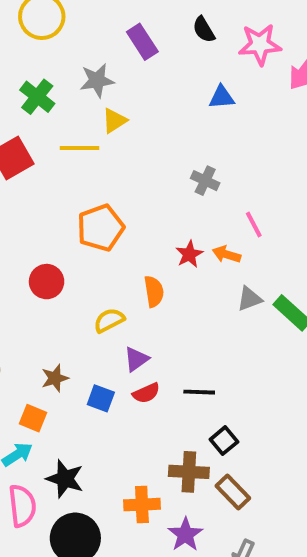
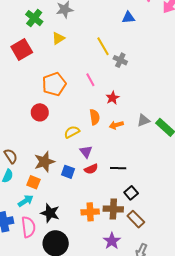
yellow triangle: (114, 121) -> (58, 38), moved
yellow line: (80, 148) -> (103, 46), moved, turned 60
pink line: (254, 225) -> (90, 80), moved
orange pentagon: (101, 228) -> (54, 84), moved
orange arrow: (227, 254) -> (116, 125), moved, turned -32
purple triangle: (136, 359) -> (86, 152), turned -32
brown star: (55, 378) -> (44, 162), size x1.5
orange cross: (142, 505) -> (90, 212), moved

